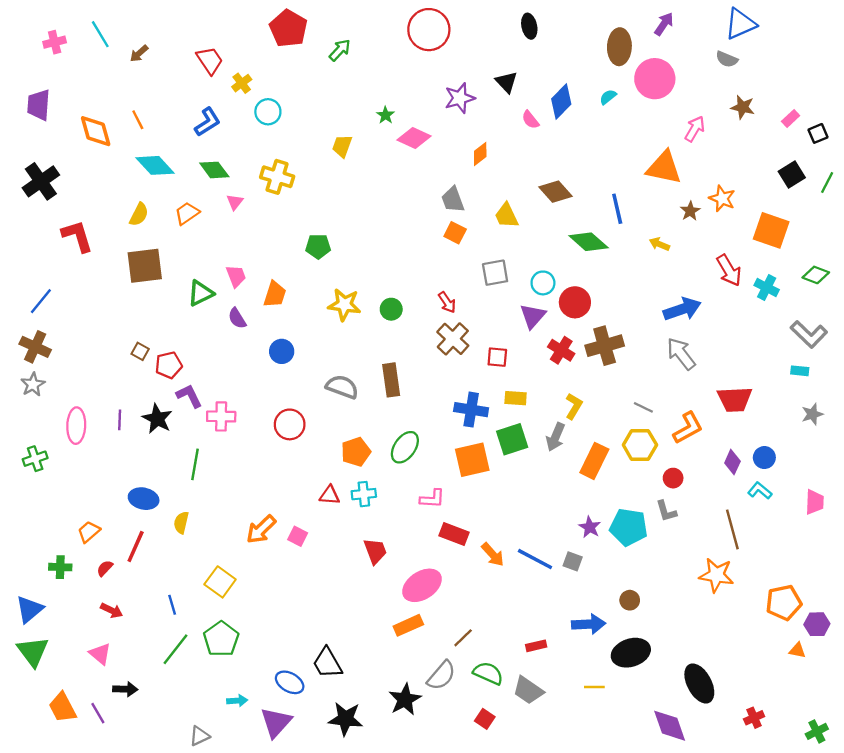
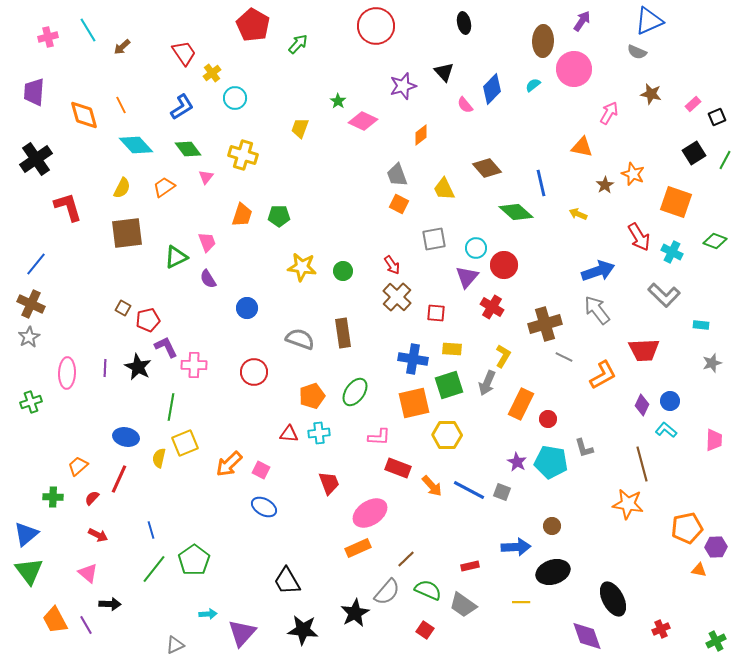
orange triangle: (664, 168) -> (582, 147), size x0.7
orange trapezoid: (275, 294) -> (242, 215), moved
gray L-shape: (809, 334) -> (664, 295), moved
brown cross: (605, 346) -> (545, 324), moved
yellow hexagon: (640, 445) -> (447, 435), moved
red circle: (673, 478) -> (548, 419), moved
yellow square: (220, 582) -> (185, 443), moved, turned 32
blue ellipse: (290, 682) -> (264, 507), moved

